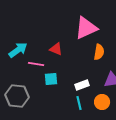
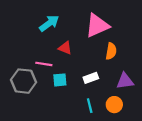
cyan arrow: (18, 50) -> (49, 23), moved
white rectangle: (82, 85) -> (91, 78), moved
gray hexagon: (17, 96) -> (24, 81), moved

